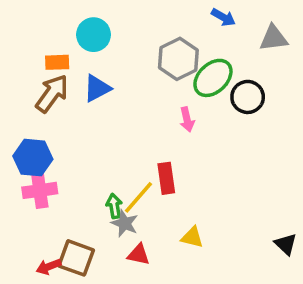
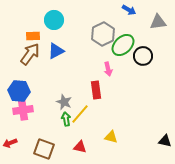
red rectangle: (166, 178) -> (96, 90), moved
gray star: (125, 223) -> (64, 102), moved
black triangle: (286, 244) -> (165, 141), turned -32
red arrow: (48, 267) -> (10, 143), moved

